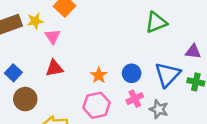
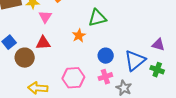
green triangle: (156, 22) -> (97, 18), moved
orange star: (99, 75) -> (79, 36), moved
brown circle: (25, 99) -> (25, 58), moved

